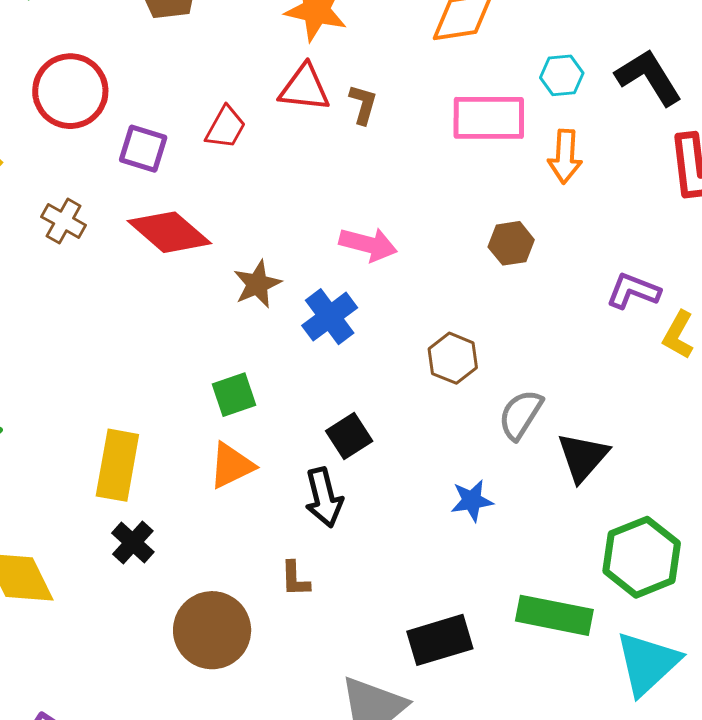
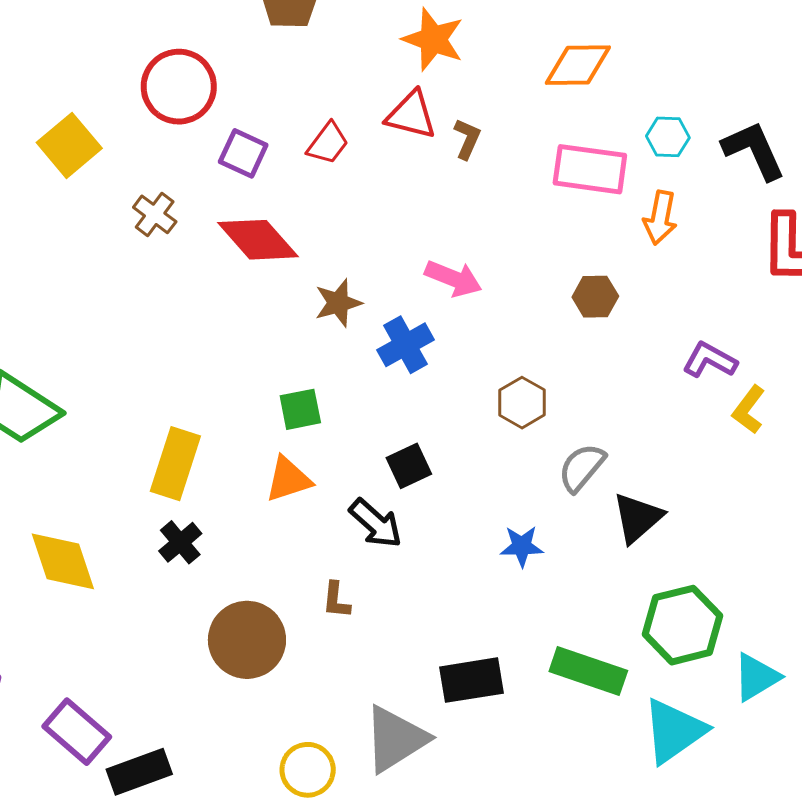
black arrow: (324, 497) -> (376, 523), turned -42

